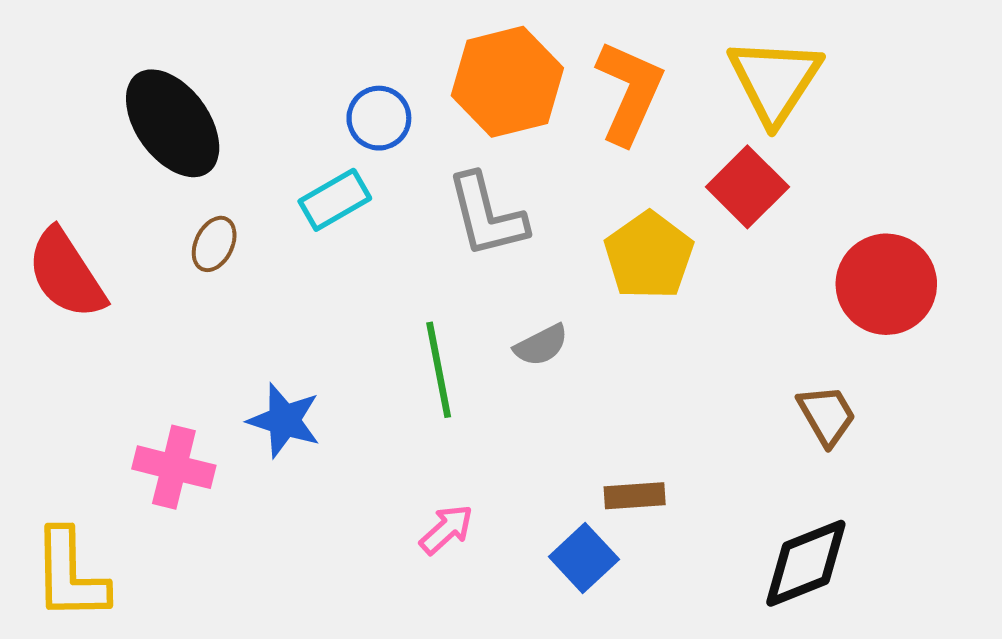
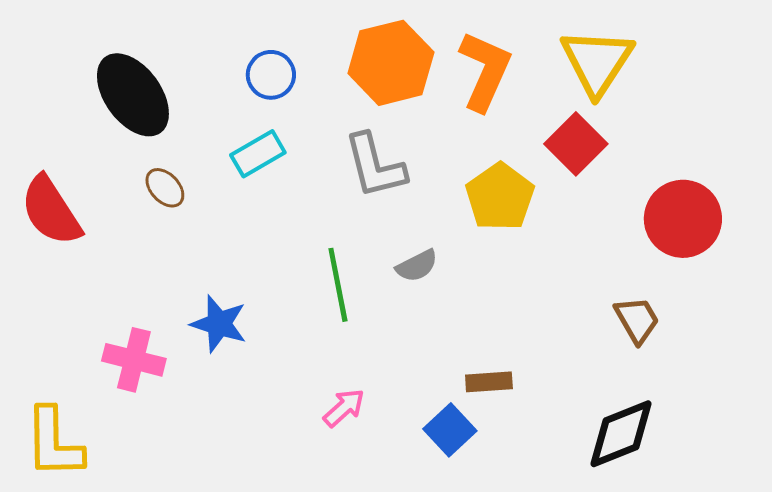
blue circle: (379, 118) -> (271, 75), moved
brown ellipse: (214, 244) -> (165, 188), turned -69

